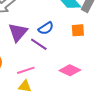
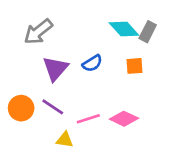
purple line: (39, 44) -> (53, 107), moved
pink line: (26, 70) -> (88, 119), moved

